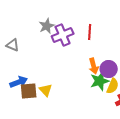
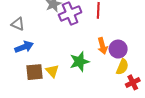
green star: (100, 81) -> (79, 62), moved
blue arrow: (19, 82) -> (24, 47), moved

